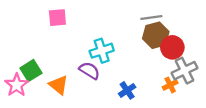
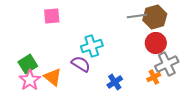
brown hexagon: (156, 35) -> (155, 17), moved
pink star: (17, 85) -> (30, 80), moved

